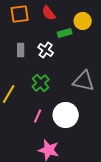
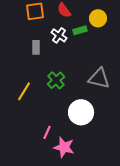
white cross: (46, 50) -> (59, 35), moved
pink line: (38, 116) -> (47, 132), moved

